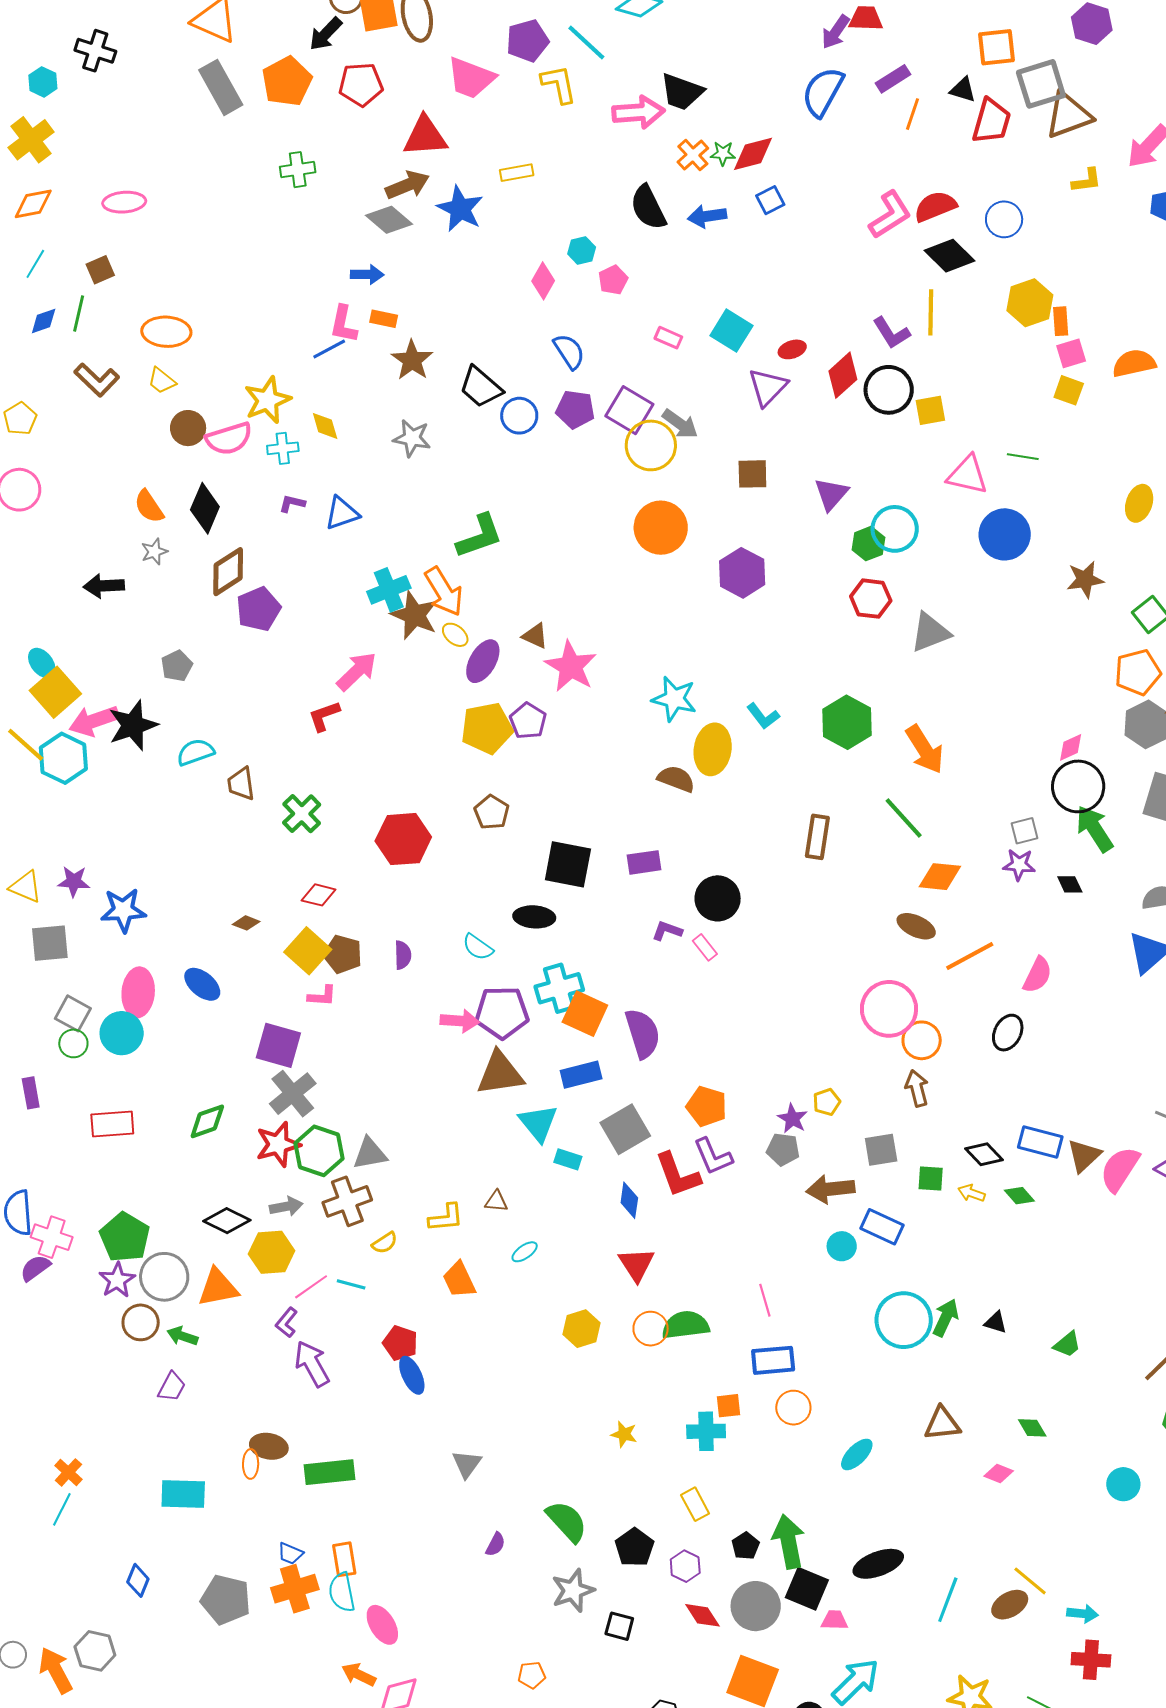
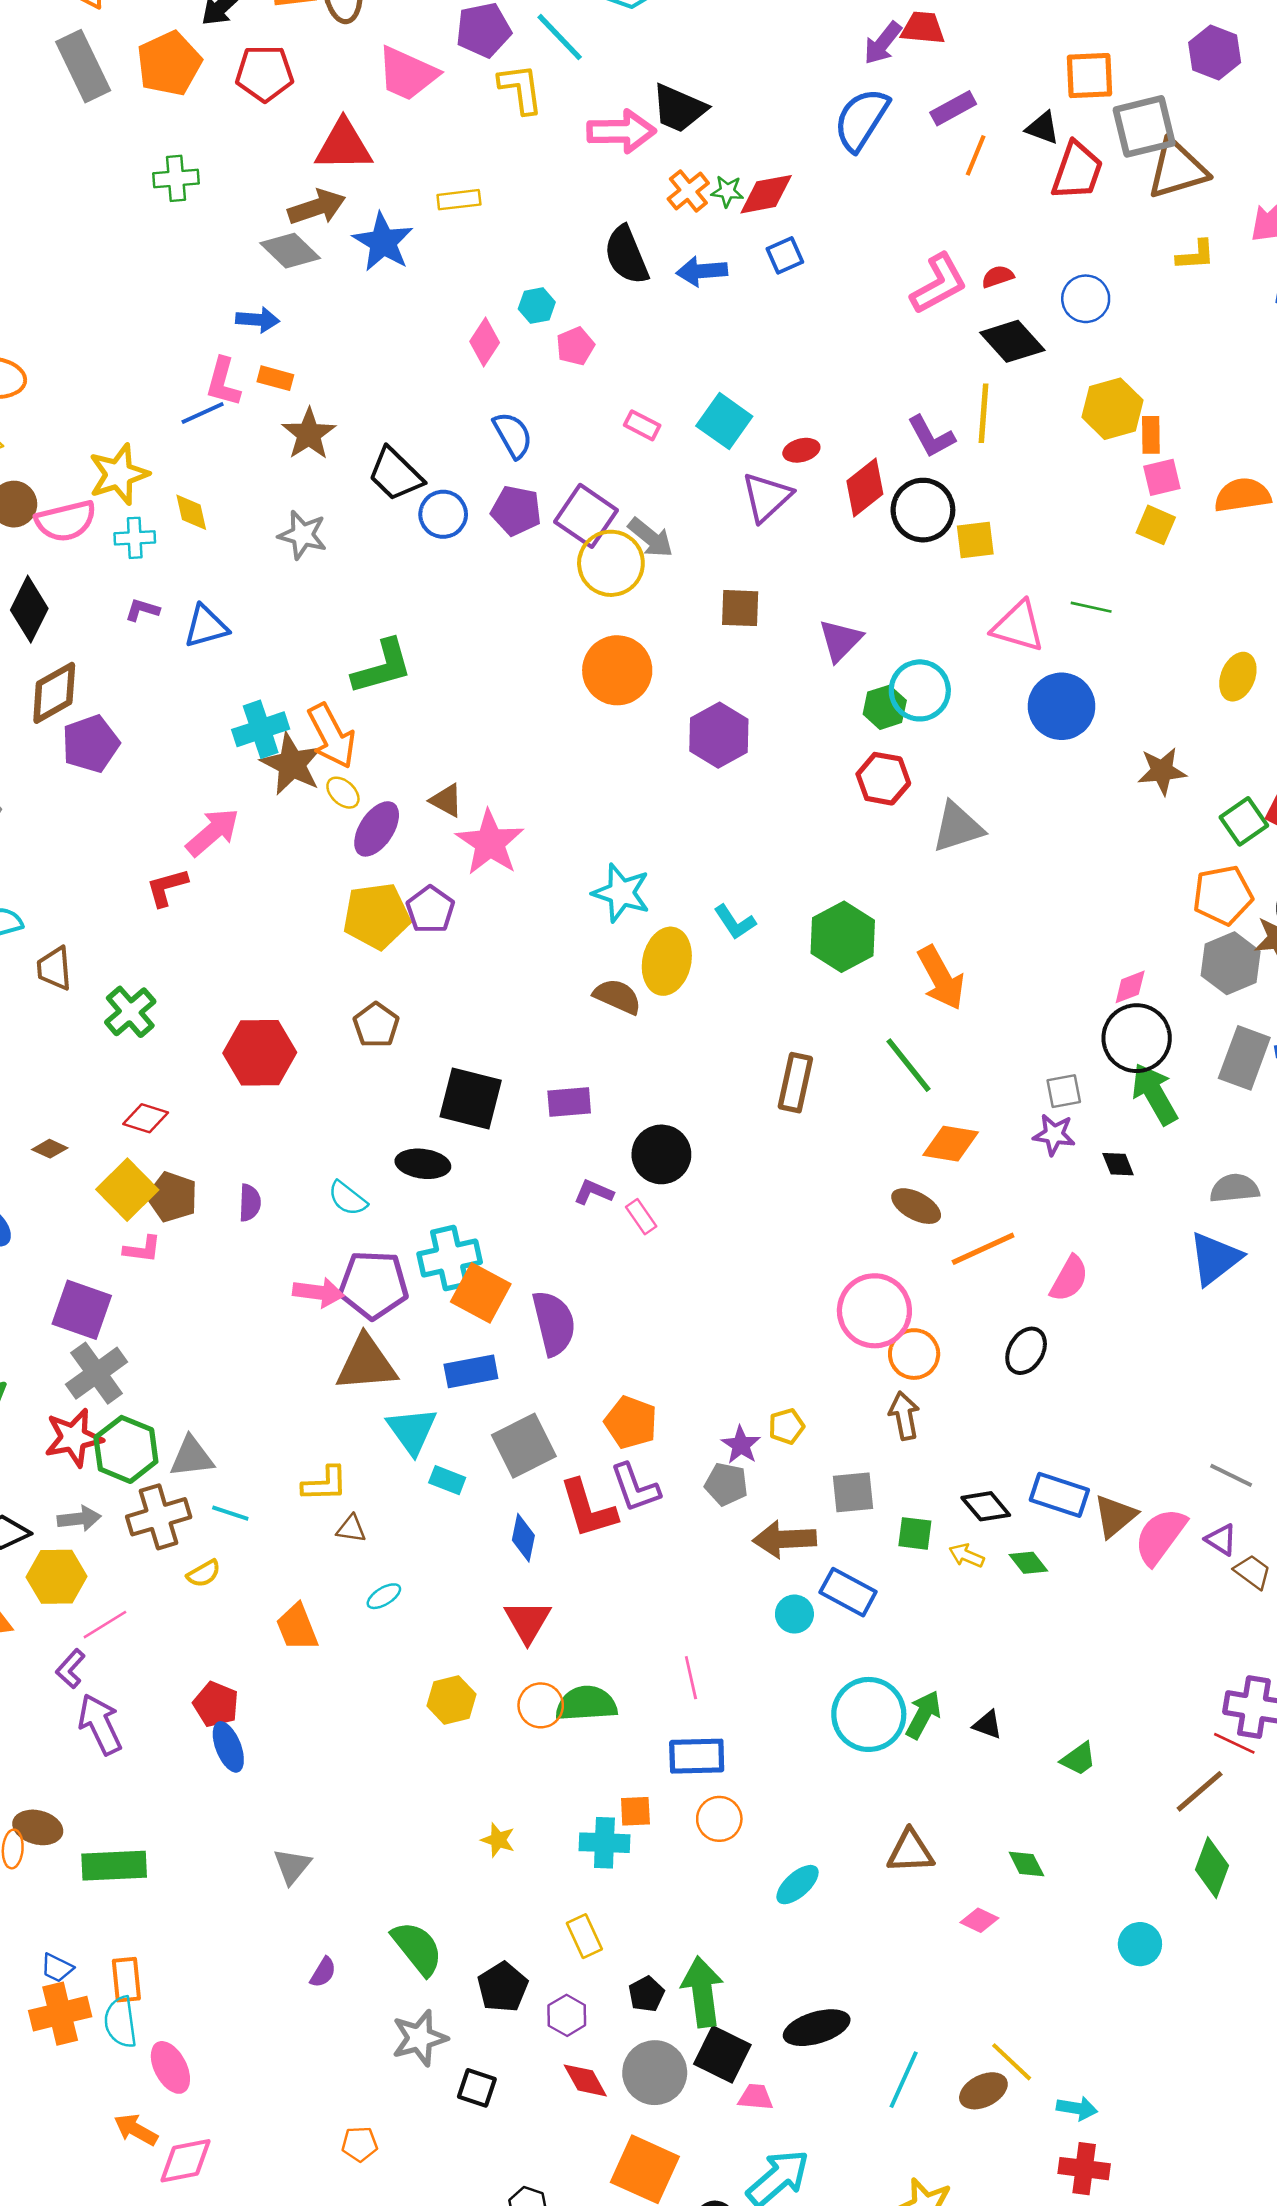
red semicircle: (935, 206) -> (998, 277), size x0.6
yellow L-shape: (446, 1218) -> (325, 1484), moved
cyan line: (351, 1284) -> (230, 1513), moved

